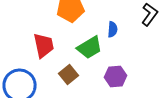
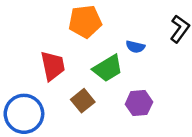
blue semicircle: (113, 29) -> (135, 47), turned 98

